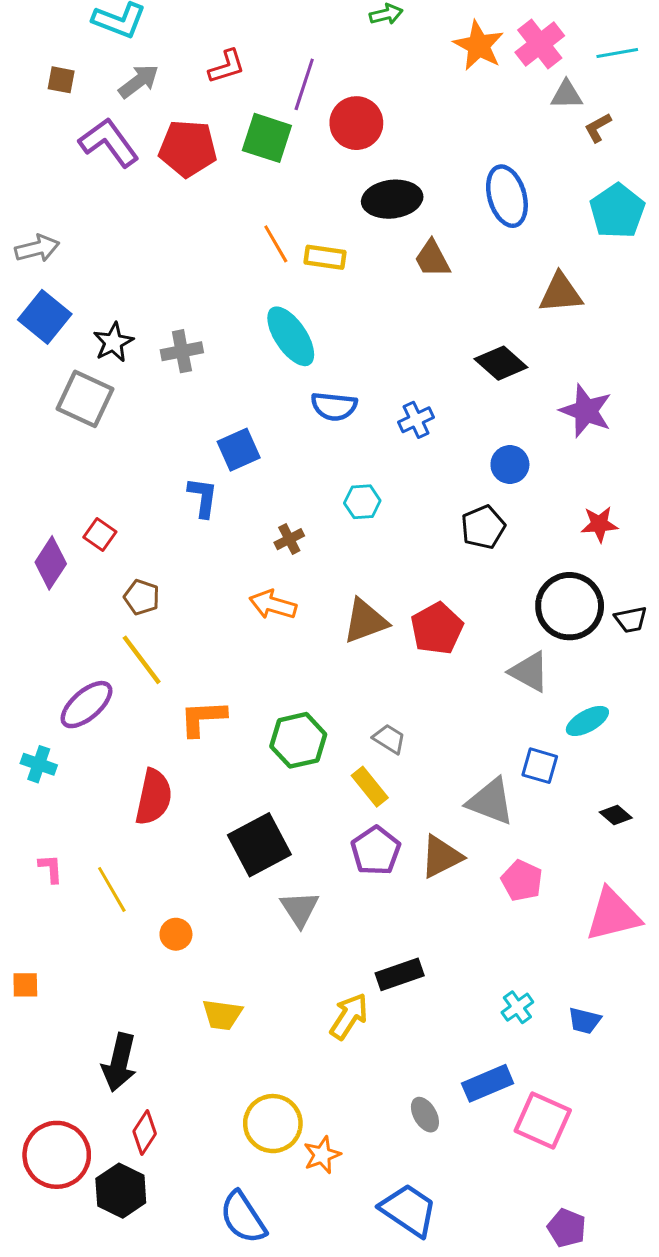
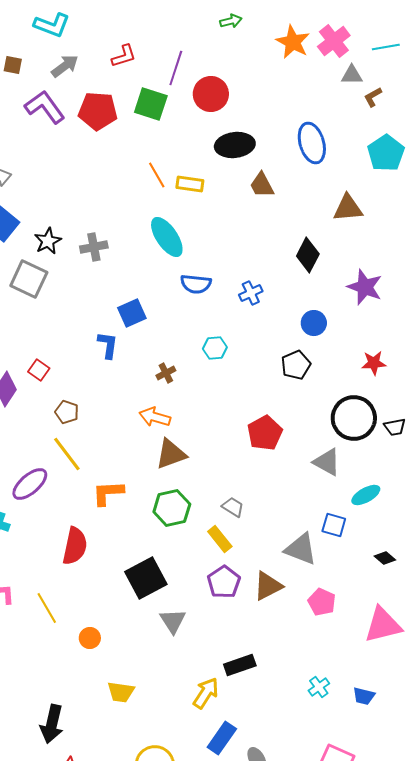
black diamond: (501, 363) -> (308, 255), turned 76
brown triangle: (365, 621) -> (171, 454), moved
blue rectangle: (488, 1083) -> (222, 738), moved, turned -32

